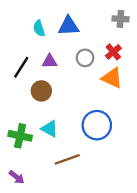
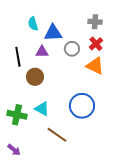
gray cross: (120, 19) -> (95, 22), moved
blue triangle: (68, 26) -> (53, 33), moved
black line: (21, 67) -> (18, 57), turned -42
brown line: (67, 159) -> (57, 135), turned 55

